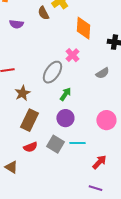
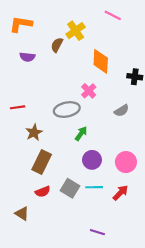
brown semicircle: (43, 13) -> (57, 45), turned 56
gray ellipse: (52, 72) -> (67, 110), turned 45
purple circle: (65, 118) -> (92, 160), moved
red arrow: (99, 162) -> (120, 193), moved
purple line: (95, 188) -> (97, 232), moved

